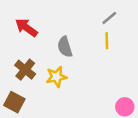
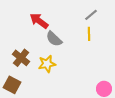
red arrow: (26, 28) -> (39, 21), moved
gray semicircle: (65, 47) -> (54, 39), turned -30

